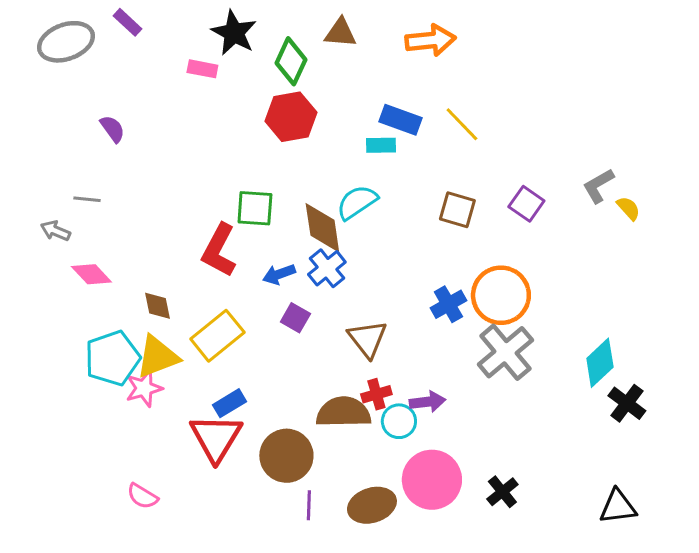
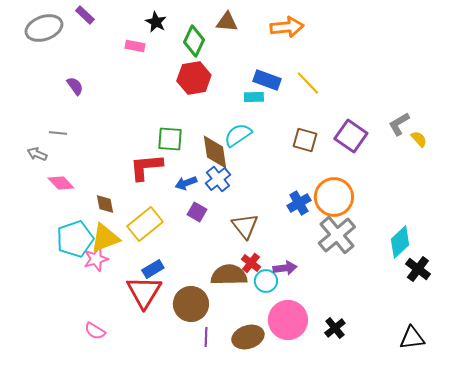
black star: (234, 33) -> (156, 22), size x0.7
purple square: (526, 204) -> (351, 136), size x1.4
red L-shape: (219, 250) -> (146, 167), turned 57
red cross: (376, 394) -> (251, 263), turned -36

